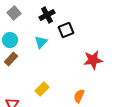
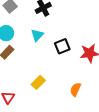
black square: (66, 30) -> (62, 46), moved

